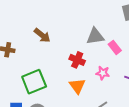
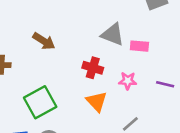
gray triangle: (95, 36) -> (113, 34), turned 36
pink rectangle: (115, 47) -> (139, 46), turned -40

